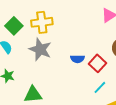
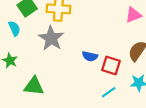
red square: (97, 63) -> (111, 66), turned -36

